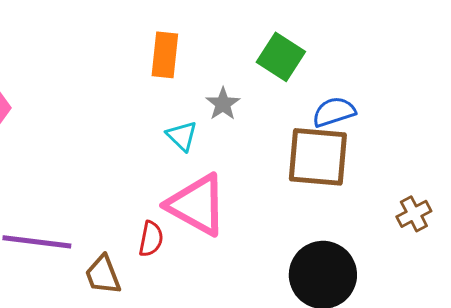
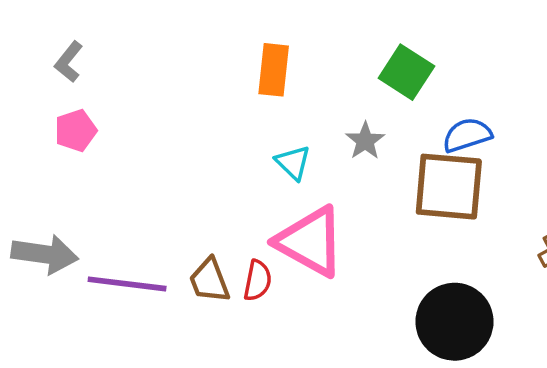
gray star: (223, 104) -> (365, 141), moved
brown trapezoid: (103, 275) -> (209, 280), moved

